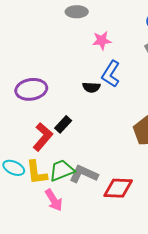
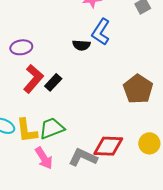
purple ellipse: (31, 89) -> (21, 47), size x0.7
red L-shape: (43, 137) -> (33, 79), moved
gray L-shape: (84, 174) -> (83, 157), moved

